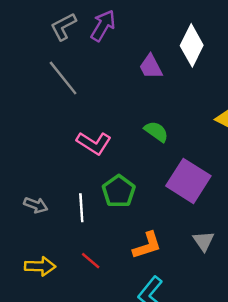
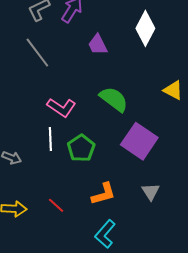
purple trapezoid: (151, 67) -> (98, 45), moved
green semicircle: (156, 132) -> (114, 99), size x1.4
white line: (81, 208) -> (50, 139), moved

